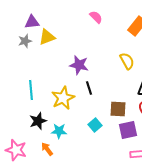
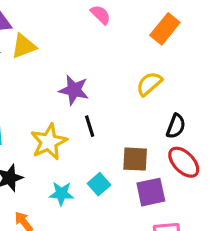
yellow semicircle: (127, 61) -> (149, 84), turned -102
cyan star: (59, 131) -> (61, 194), moved

